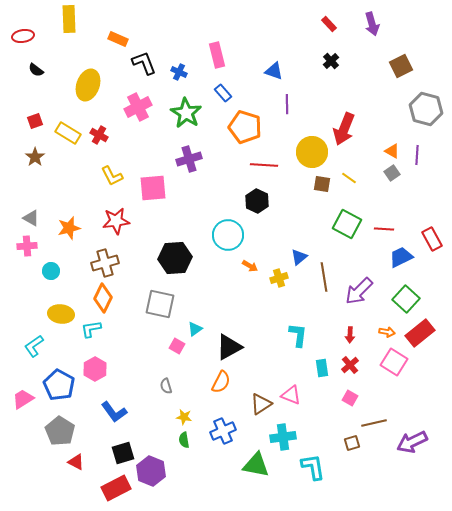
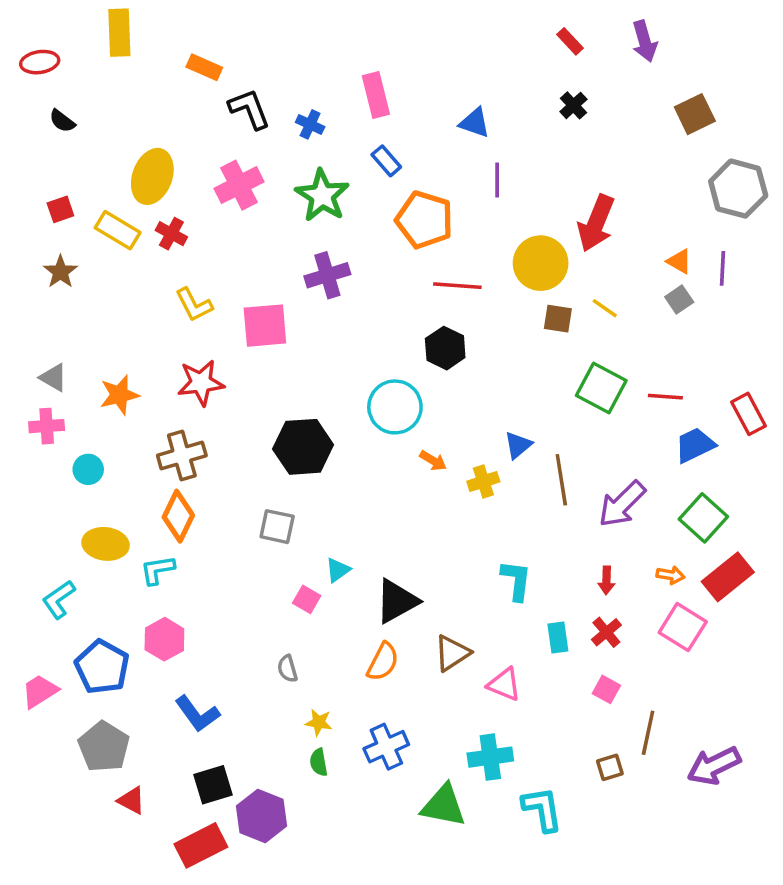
yellow ellipse: (88, 85) -> (152, 176), moved
gray square: (160, 304) -> (277, 527), size x0.7
brown triangle: (261, 404) -> (452, 653), moved
brown line: (374, 423) -> (648, 733), turned -65

